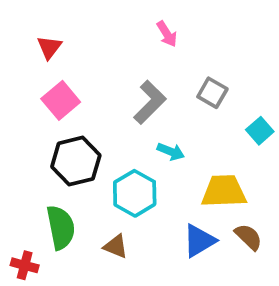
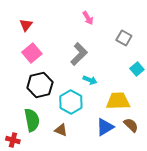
gray square: (212, 93) -> (124, 38), moved

